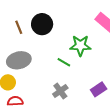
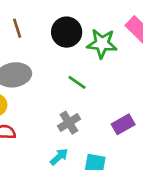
black circle: (42, 24) -> (67, 32), moved
green star: (80, 46) -> (102, 44), moved

